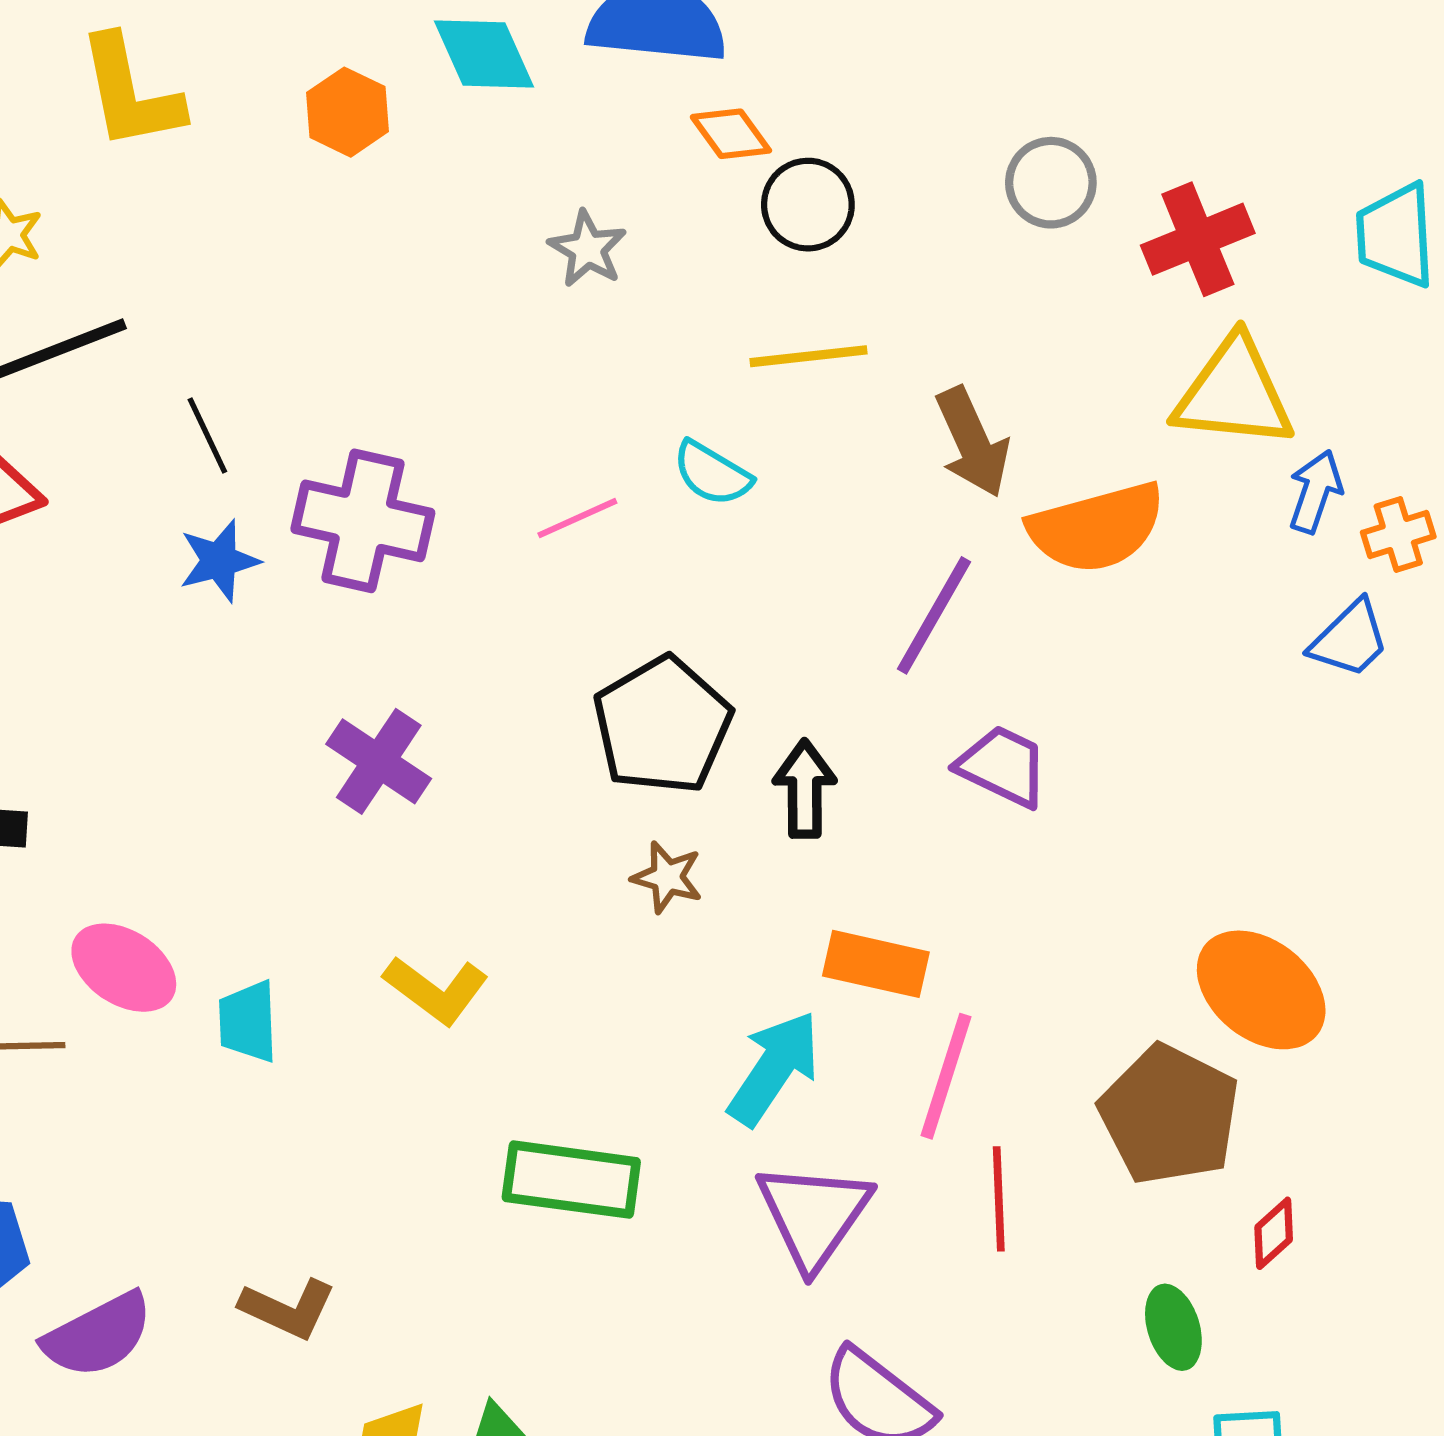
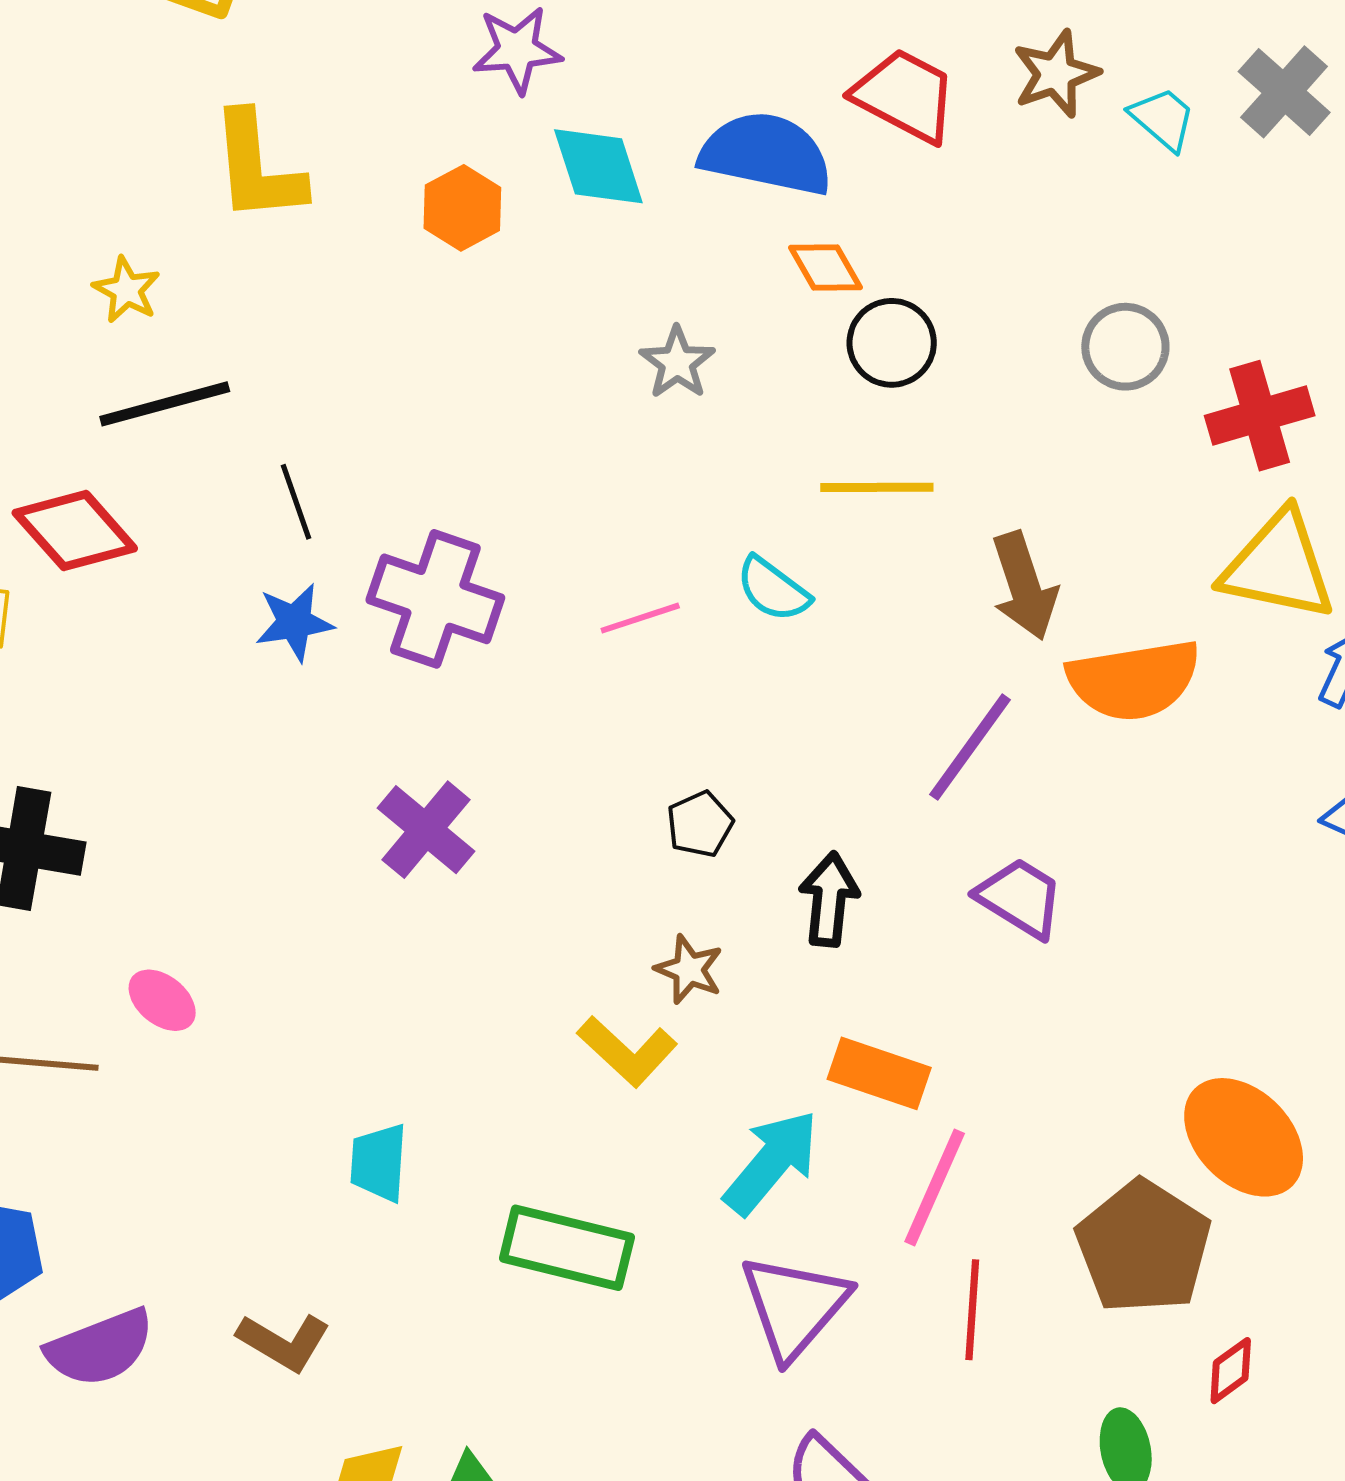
black pentagon: (662, 725) -> (700, 824), size x0.5
pink ellipse: (124, 968) -> (162, 1000), size x0.7
yellow L-shape: (436, 990) -> (627, 1051), moved
cyan trapezoid: (248, 1022) -> (379, 1162), moved

